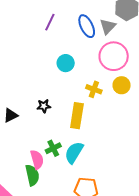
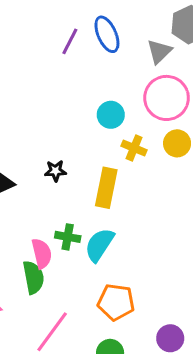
blue ellipse: (87, 26) -> (107, 34), moved
cyan circle: (66, 63) -> (111, 115), moved
green cross: (53, 148) -> (68, 237), turned 35

